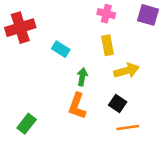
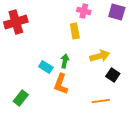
yellow rectangle: (108, 45) -> (75, 31), moved
cyan rectangle: (61, 49) -> (46, 67), moved
black square: (118, 103) -> (113, 75), moved

